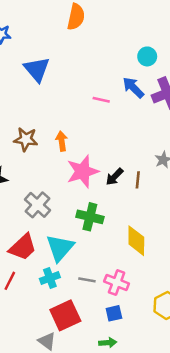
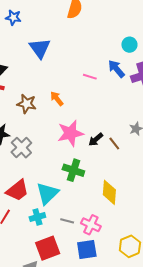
orange arrow: (62, 141) -> (57, 99), moved, turned -35
brown line: (138, 180) -> (114, 143), turned -48
gray cross: (38, 205) -> (21, 148), moved
blue square: (114, 313) -> (87, 249), size x1.5

